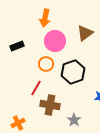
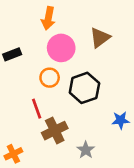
red line: (36, 88) -> (37, 109), turned -49
brown cross: (50, 105) -> (55, 131), turned -36

